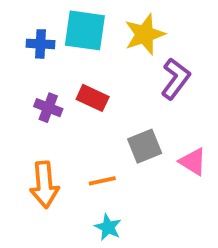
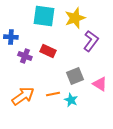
blue cross: (40, 44) -> (11, 37), moved
orange arrow: (44, 185) -> (23, 96), turned -120
cyan star: (108, 227) -> (71, 100), moved

